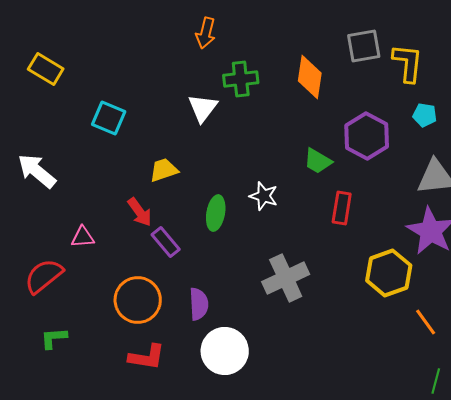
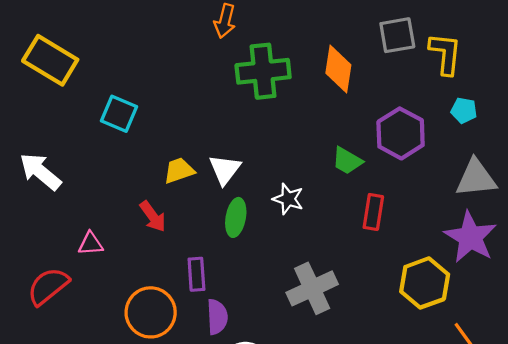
yellow rectangle: (46, 69) -> (50, 60), size x1.4
green cross: (241, 79) -> (263, 71), size x1.4
white triangle: (203, 108) -> (225, 169), moved
purple rectangle: (166, 242) -> (196, 274), moved, turned 36

